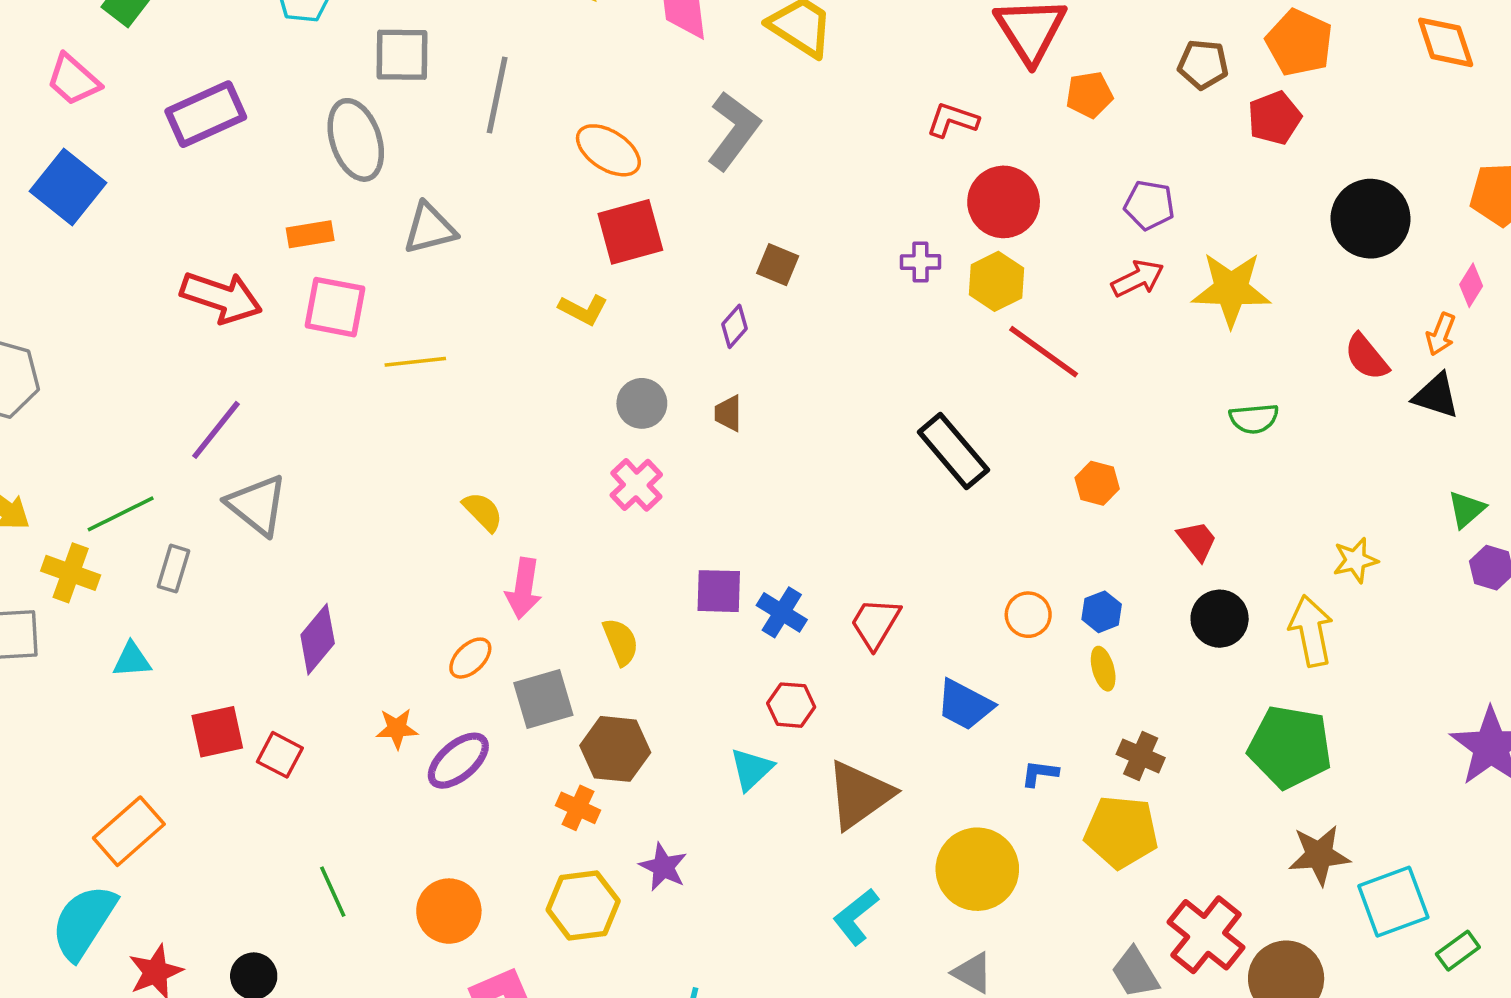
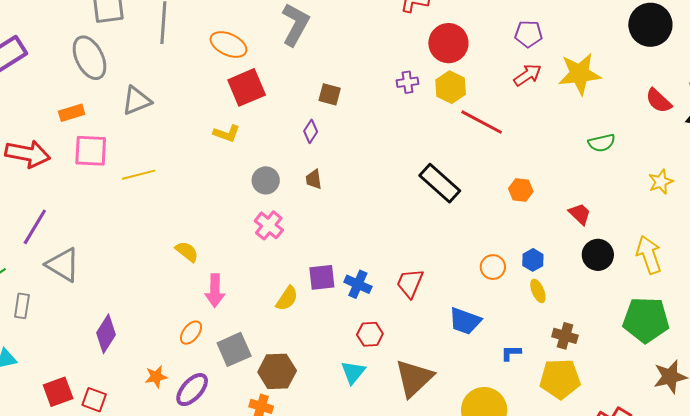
yellow star: (1355, 560) -> (661, 182), moved
yellow semicircle: (621, 642) -> (287, 298), moved, turned 64

